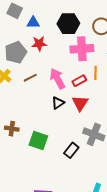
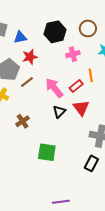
pink cross: (82, 49) -> (73, 54), size x0.6
brown line: (30, 78) -> (27, 82), moved
brown cross: (12, 129) -> (23, 121), moved, turned -32
black rectangle: (71, 150) -> (91, 163), moved

